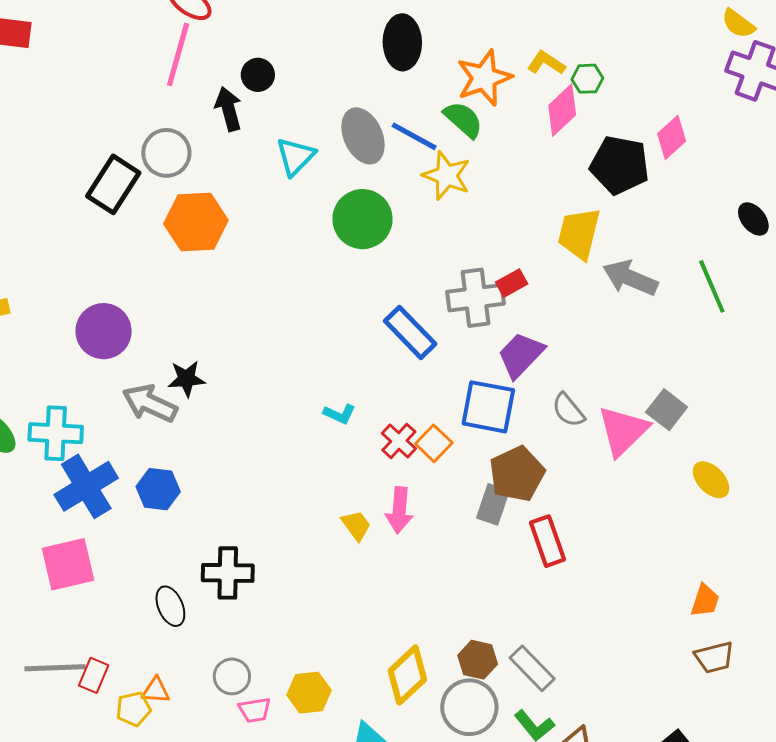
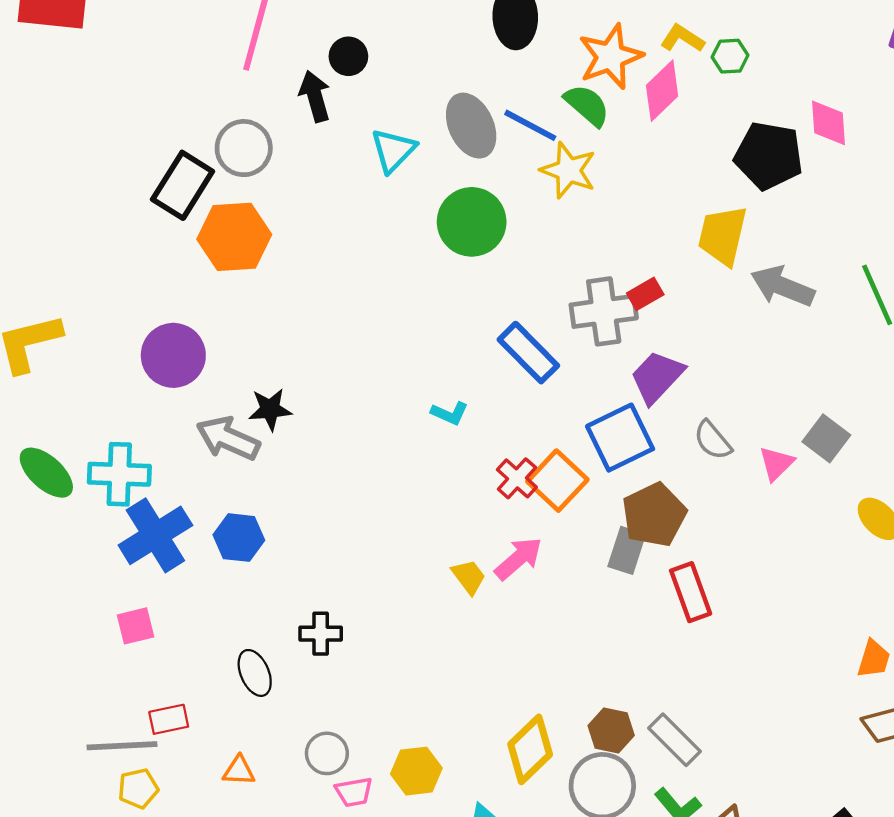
pink diamond: (562, 110) -> (662, 91), moved
pink diamond: (672, 137) -> (828, 123), turned -51
orange hexagon: (196, 222) -> (234, 237), moved
blue square: (488, 407) -> (620, 438), turned -36
cyan L-shape: (340, 414) -> (450, 413), moved
pink triangle: (623, 431) -> (776, 463), size x0.6
orange square: (434, 443) -> (557, 481), size x1.4
pink arrow: (399, 510) -> (518, 558), turned -135
pink square: (68, 564) -> (135, 626), size x0.6
black cross: (228, 573) -> (321, 634), size x0.7
red rectangle: (94, 675) -> (169, 719), moved, turned 56
yellow pentagon: (134, 709) -> (138, 788), moved

